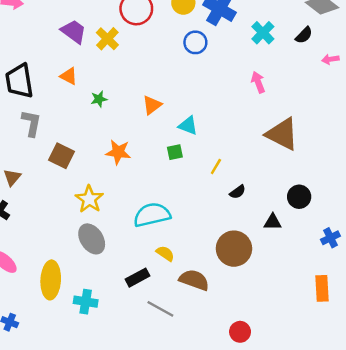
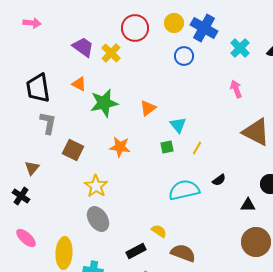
green star: (99, 99) -> (104, 103), size x2.0
cyan triangle: (188, 126) -> (178, 125), turned 30
yellow line: (216, 167) -> (197, 148), moved
cyan semicircle: (152, 215) -> (184, 190), moved
brown circle: (234, 249) -> (256, 242), moved

